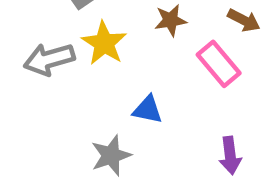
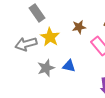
gray star: (111, 155) -> (46, 68), moved

